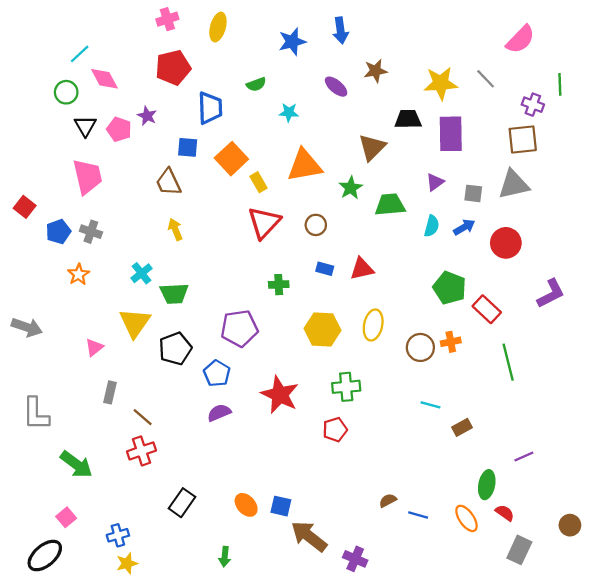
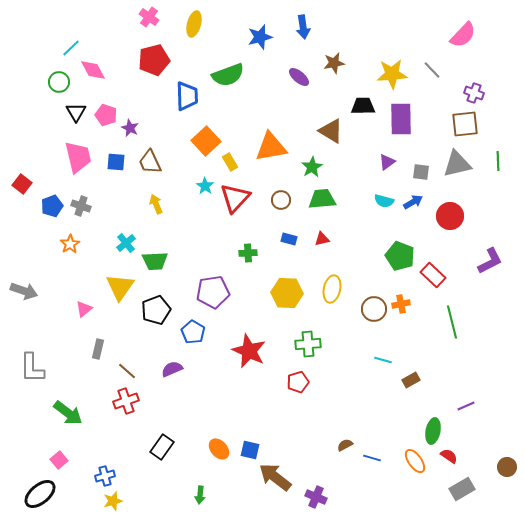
pink cross: (167, 19) -> (149, 17), turned -36
green semicircle: (256, 84) -> (228, 75), size x1.8
green line: (560, 84) -> (498, 161), moved
cyan star: (289, 112) -> (205, 186), moved, turned 30
purple star: (147, 116) -> (130, 128), moved
blue square: (188, 147) -> (116, 162), moved
brown triangle: (372, 147) -> (331, 131), turned -44
green trapezoid: (390, 205) -> (322, 199), moved
cyan semicircle: (432, 226) -> (384, 201), turned 90
red triangle: (362, 269) -> (322, 239), size x0.7
purple semicircle: (219, 413) -> (172, 369), moved
gray rectangle: (519, 550) -> (462, 489), turned 35

